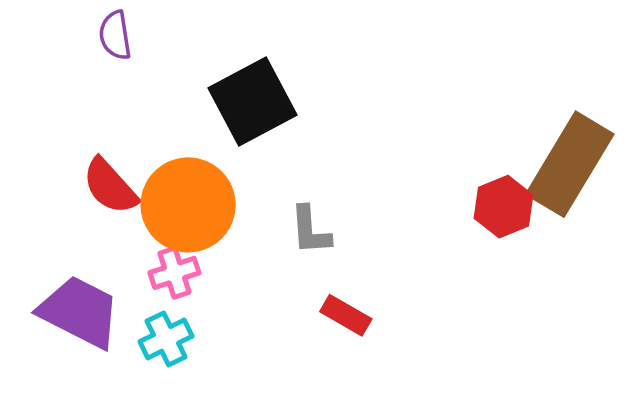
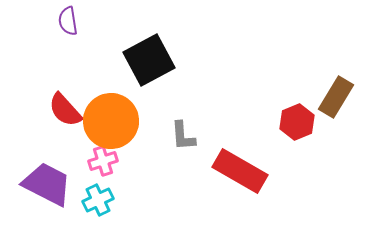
brown rectangle: (570, 164) -> (336, 97), size x0.7
red rectangle: (346, 315) -> (240, 171), moved, size x1.8

